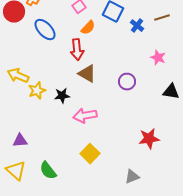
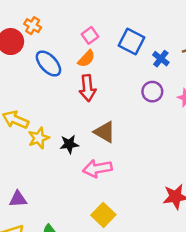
orange semicircle: (88, 28) -> (86, 59), moved
brown triangle: (87, 74) -> (105, 132), moved
purple circle: (127, 82) -> (152, 92), moved

